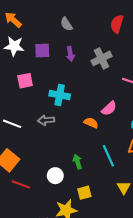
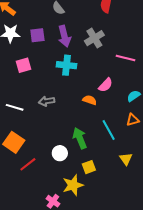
purple arrow: (70, 54) -> (64, 36), size x1.5
cyan cross: (60, 95) -> (67, 65), moved
green arrow: (77, 162) -> (80, 138), size x1.5
red line: (21, 184) -> (28, 164), turned -54

